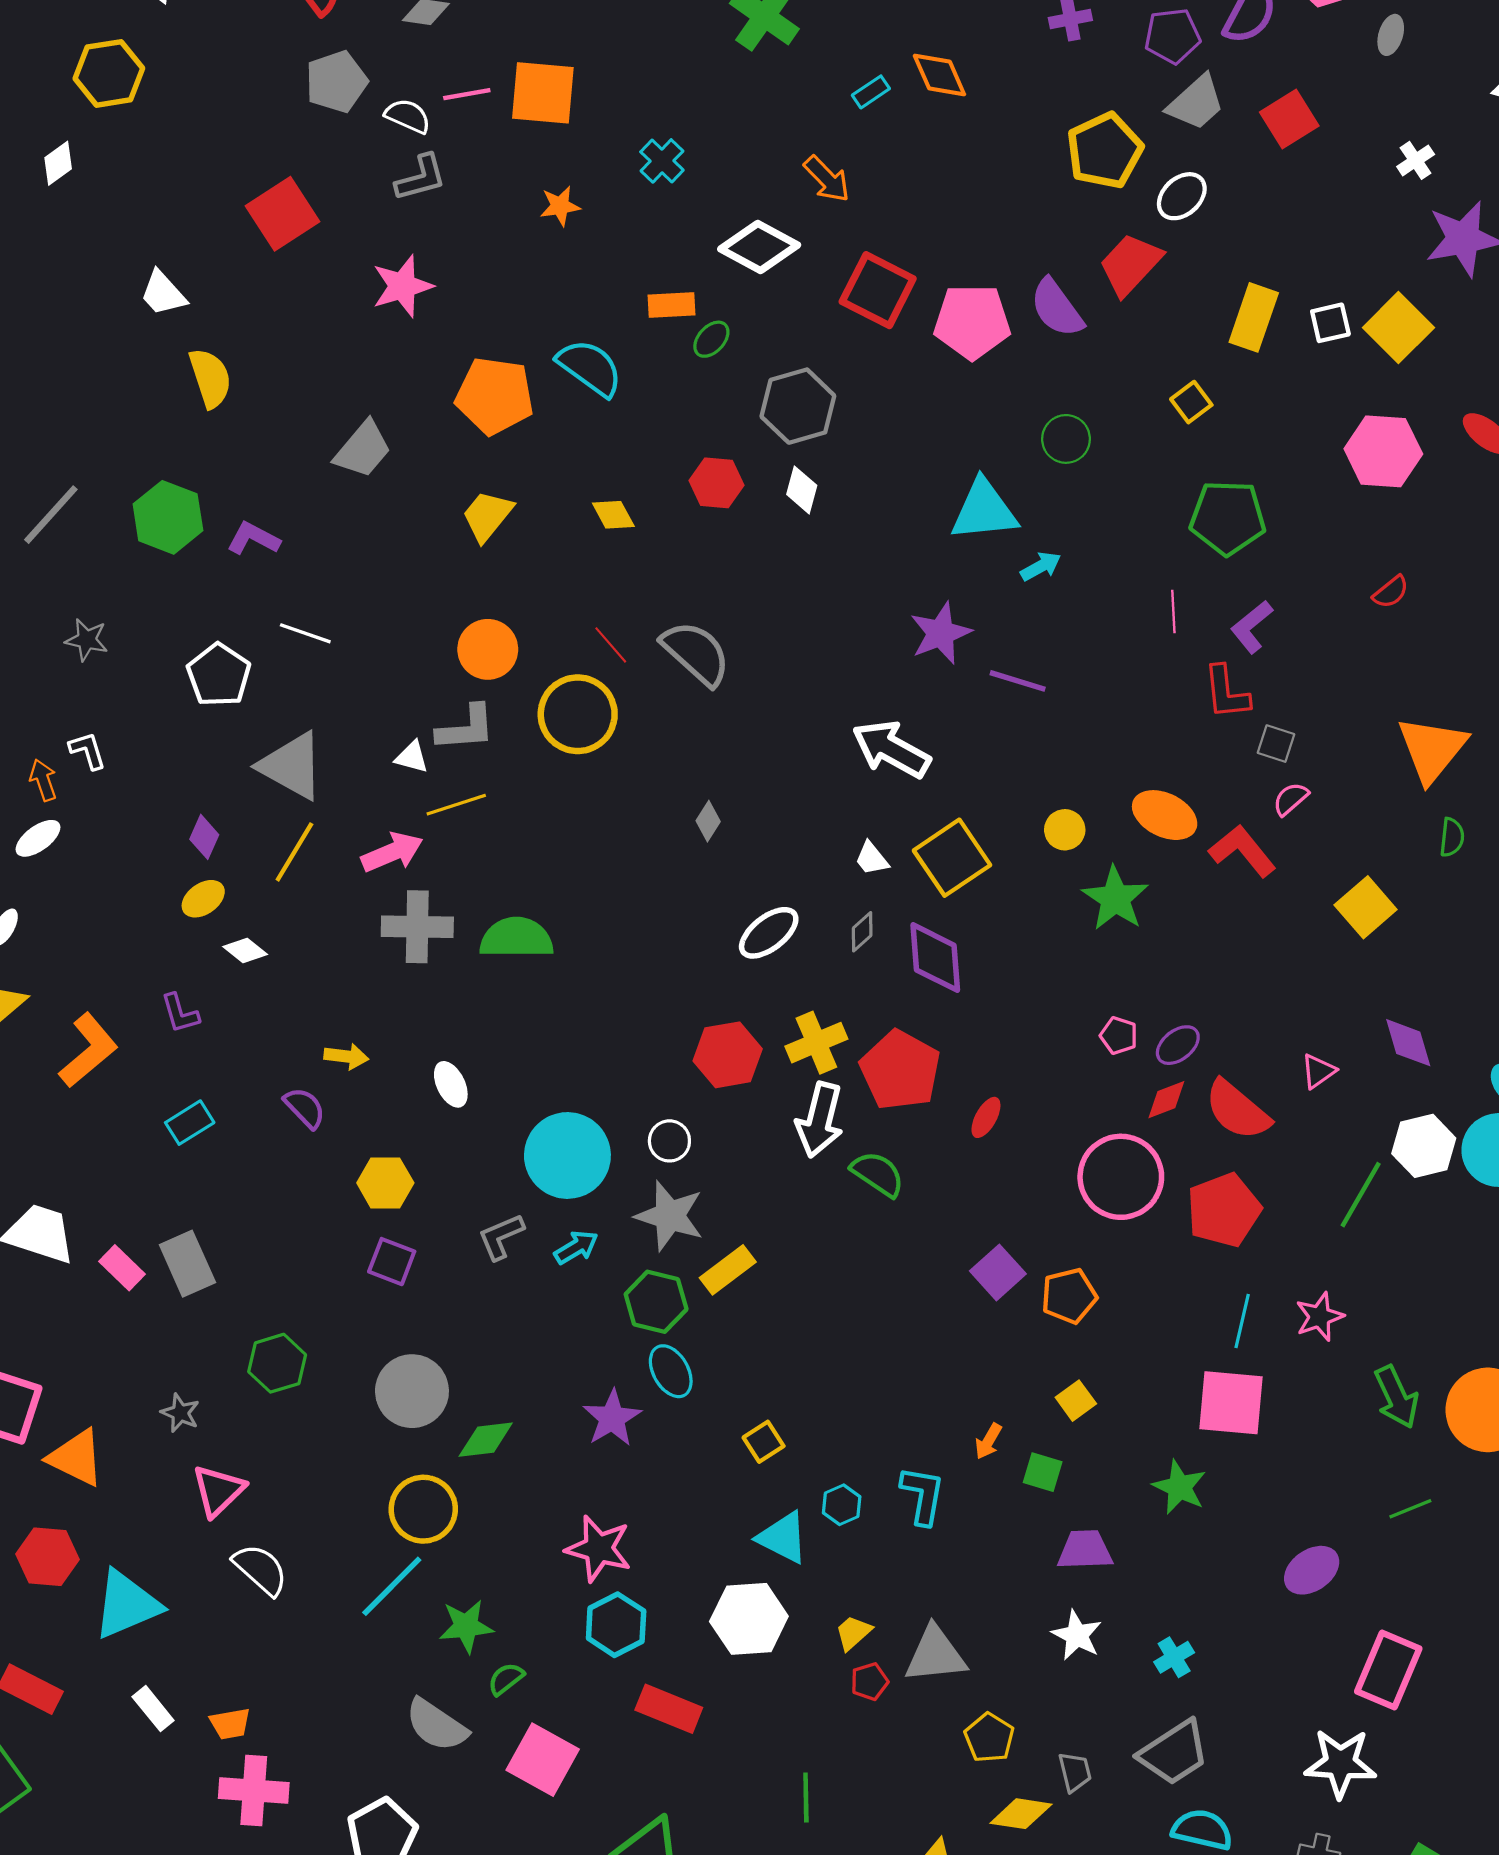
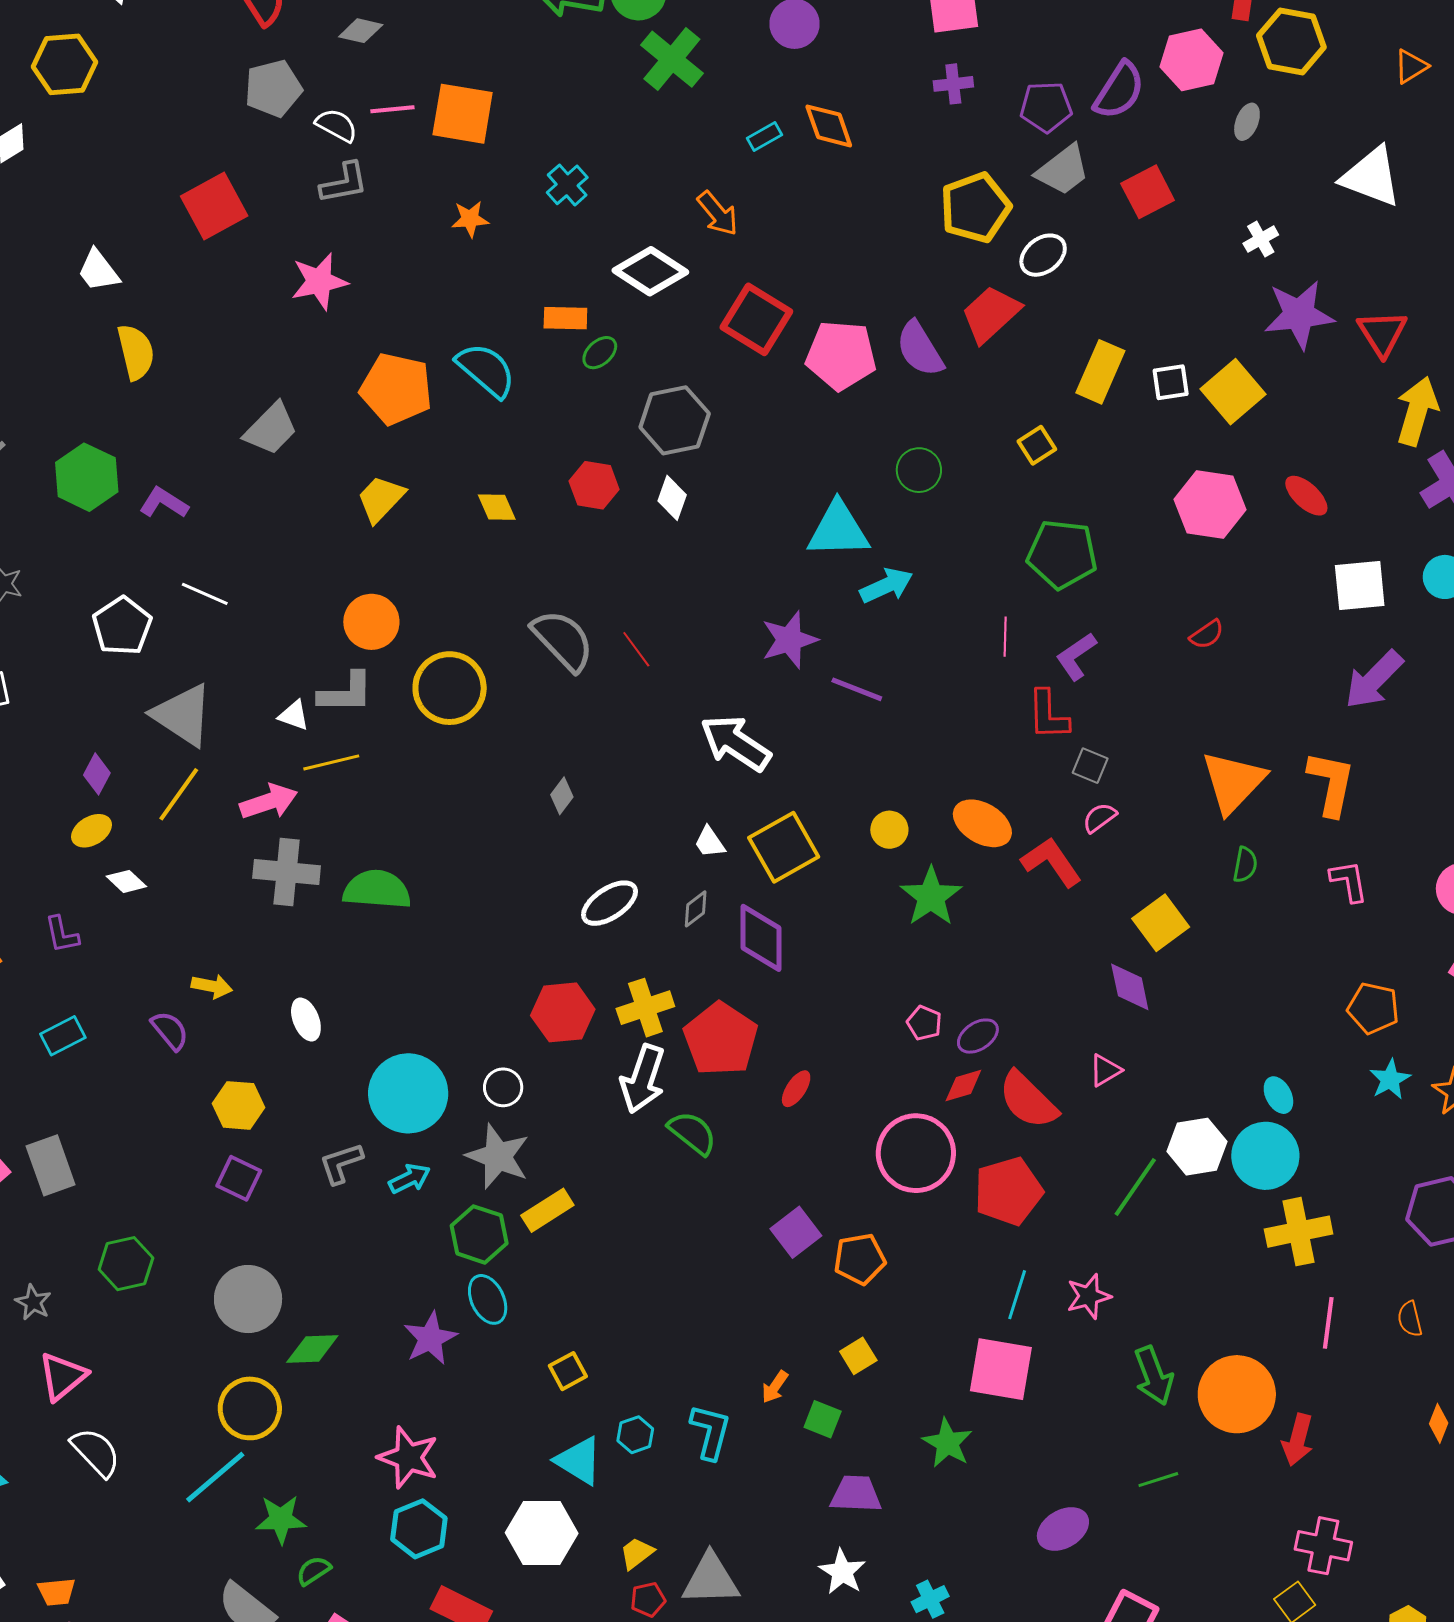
cyan arrow: (1041, 566) -> (886, 586), size x1.4
red line: (611, 645) -> (636, 649), moved
purple diamond: (1408, 1043) -> (1130, 987), moved

